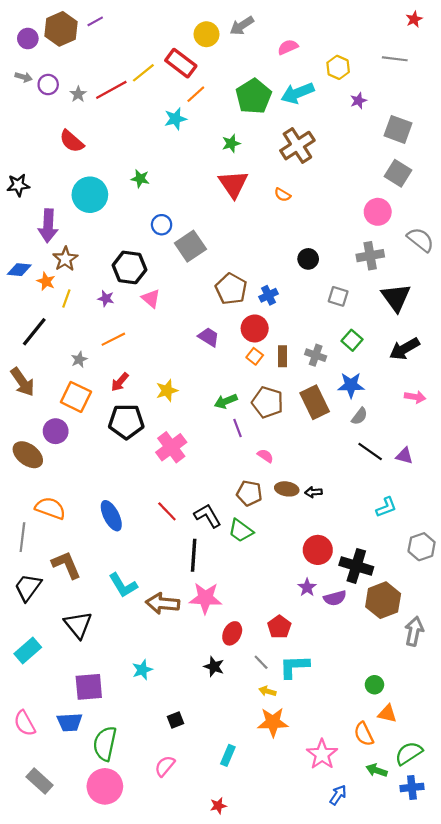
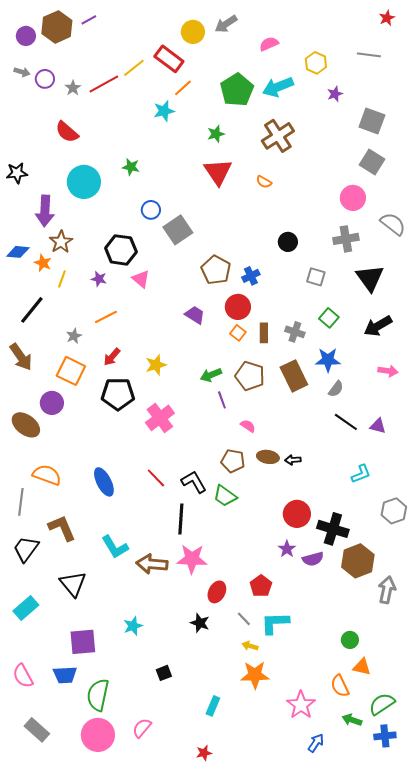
pink semicircle: (165, 766) -> (142, 728), moved

